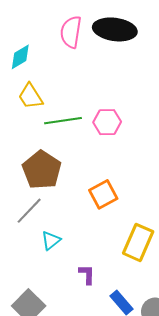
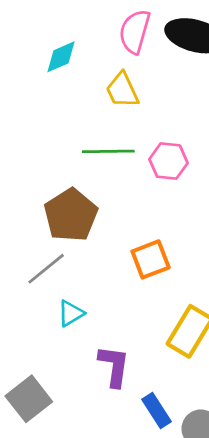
yellow trapezoid: (31, 96) -> (122, 90), moved
purple L-shape: (87, 274) -> (114, 366), size x1.5

